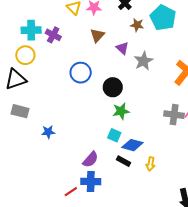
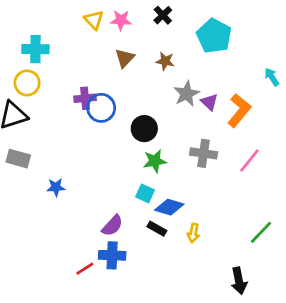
brown star: (137, 25) -> (165, 61), moved
purple cross: (53, 35) -> (85, 98), moved, turned -35
purple triangle: (122, 48) -> (209, 102), moved
gray cross: (174, 115) -> (204, 153), moved

